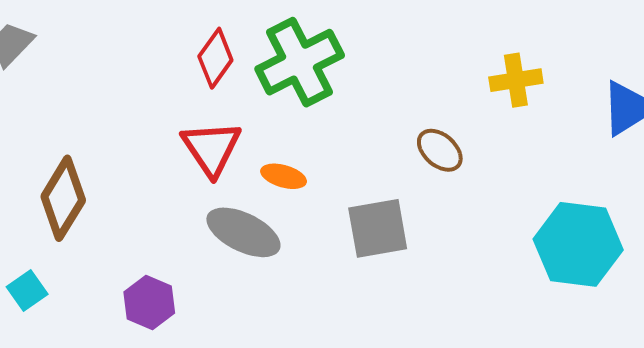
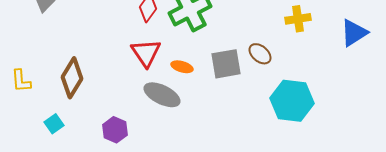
gray square: (378, 228) -> (226, 64), moved
cyan hexagon: (578, 244) -> (292, 101), moved

